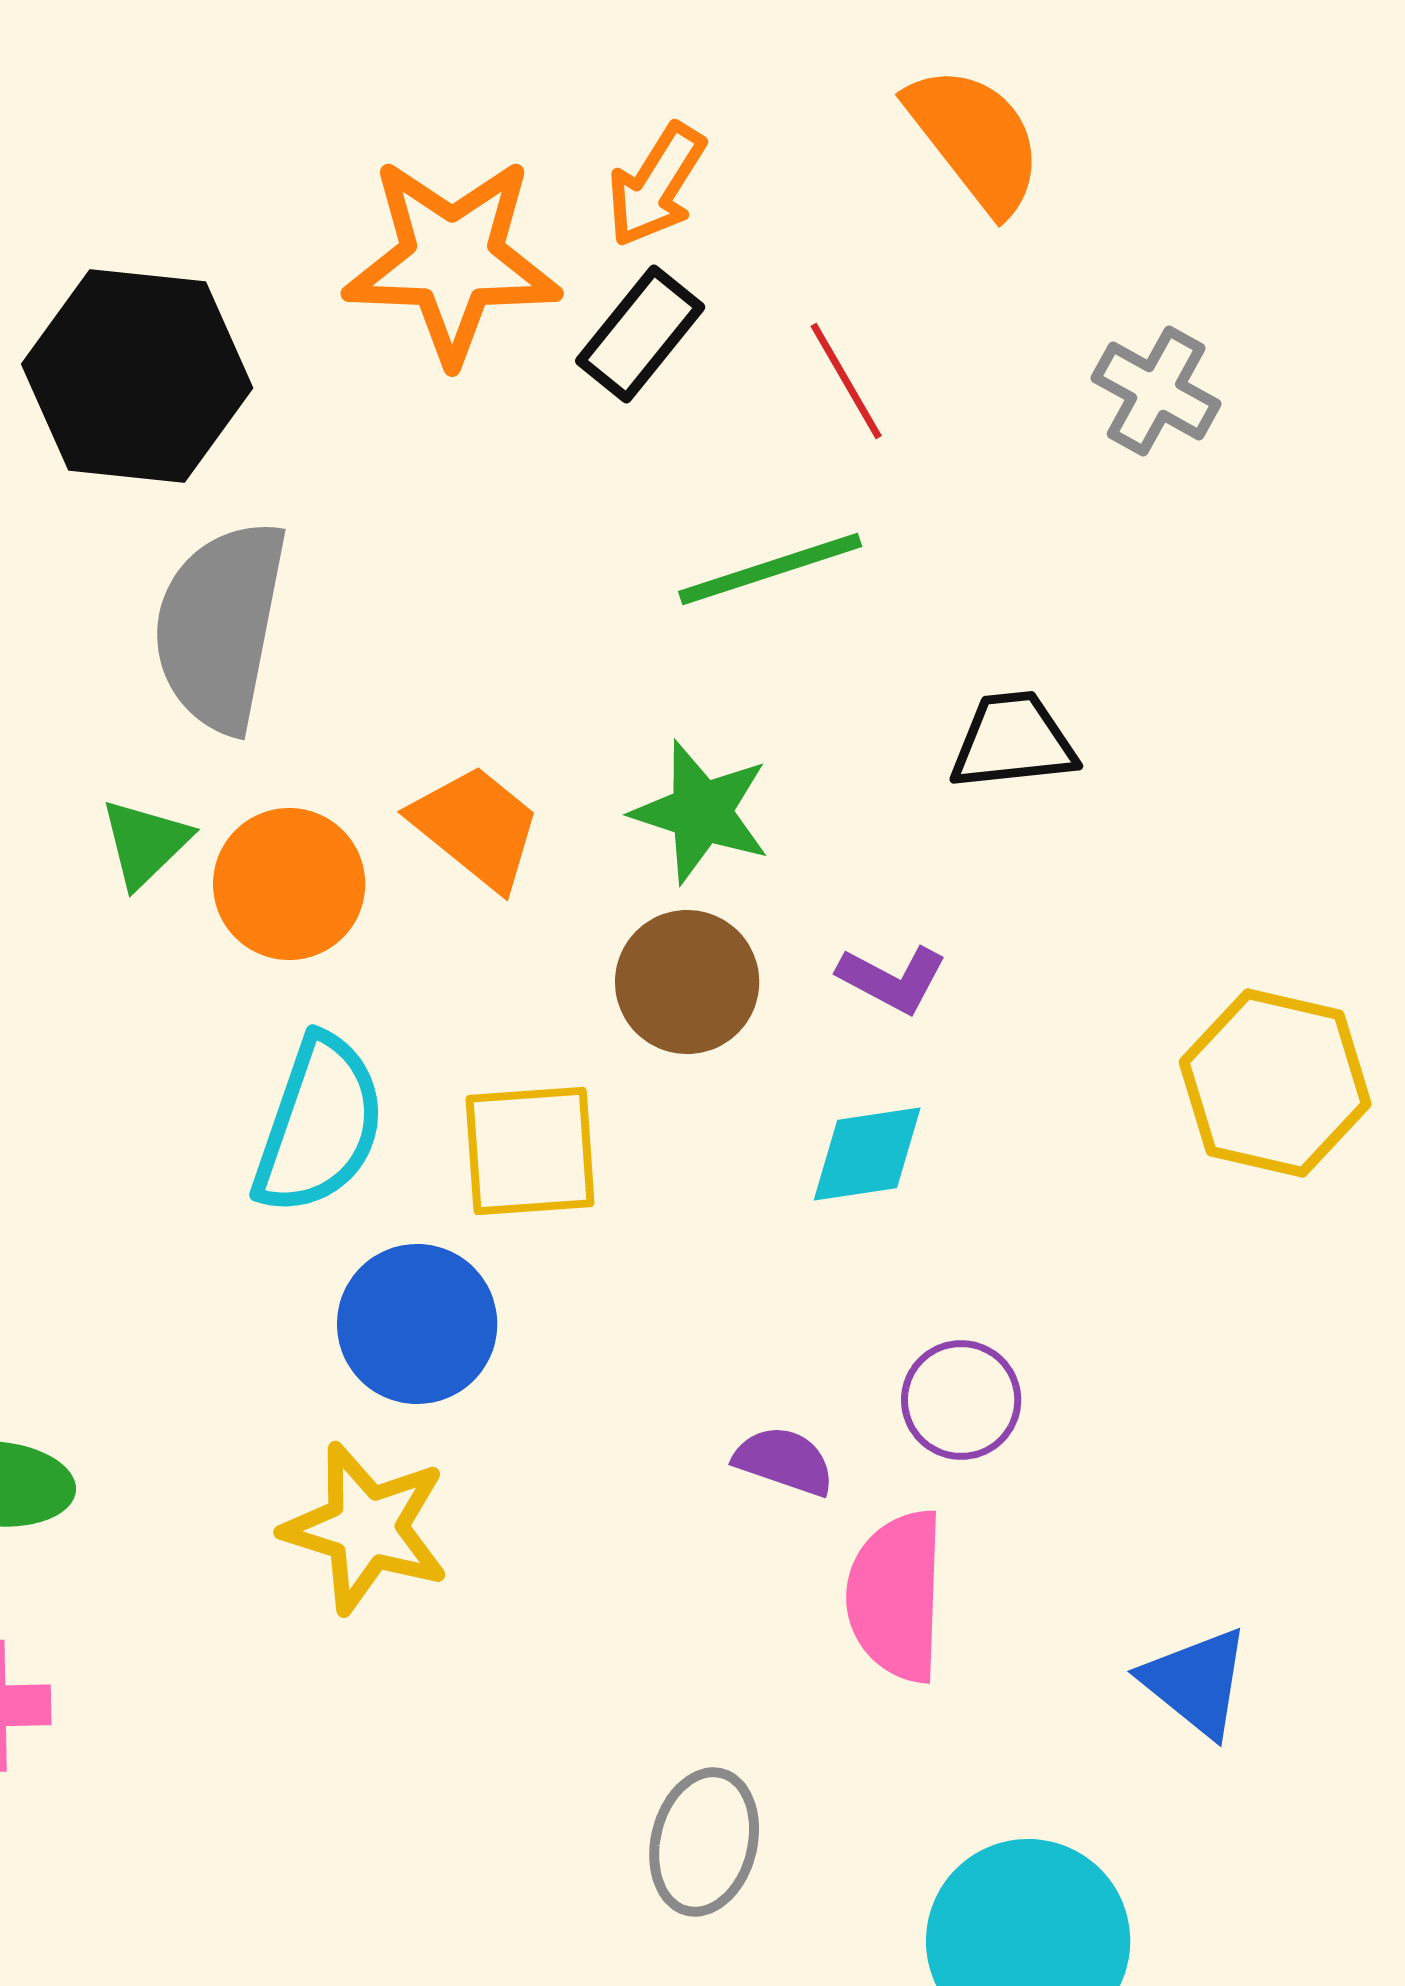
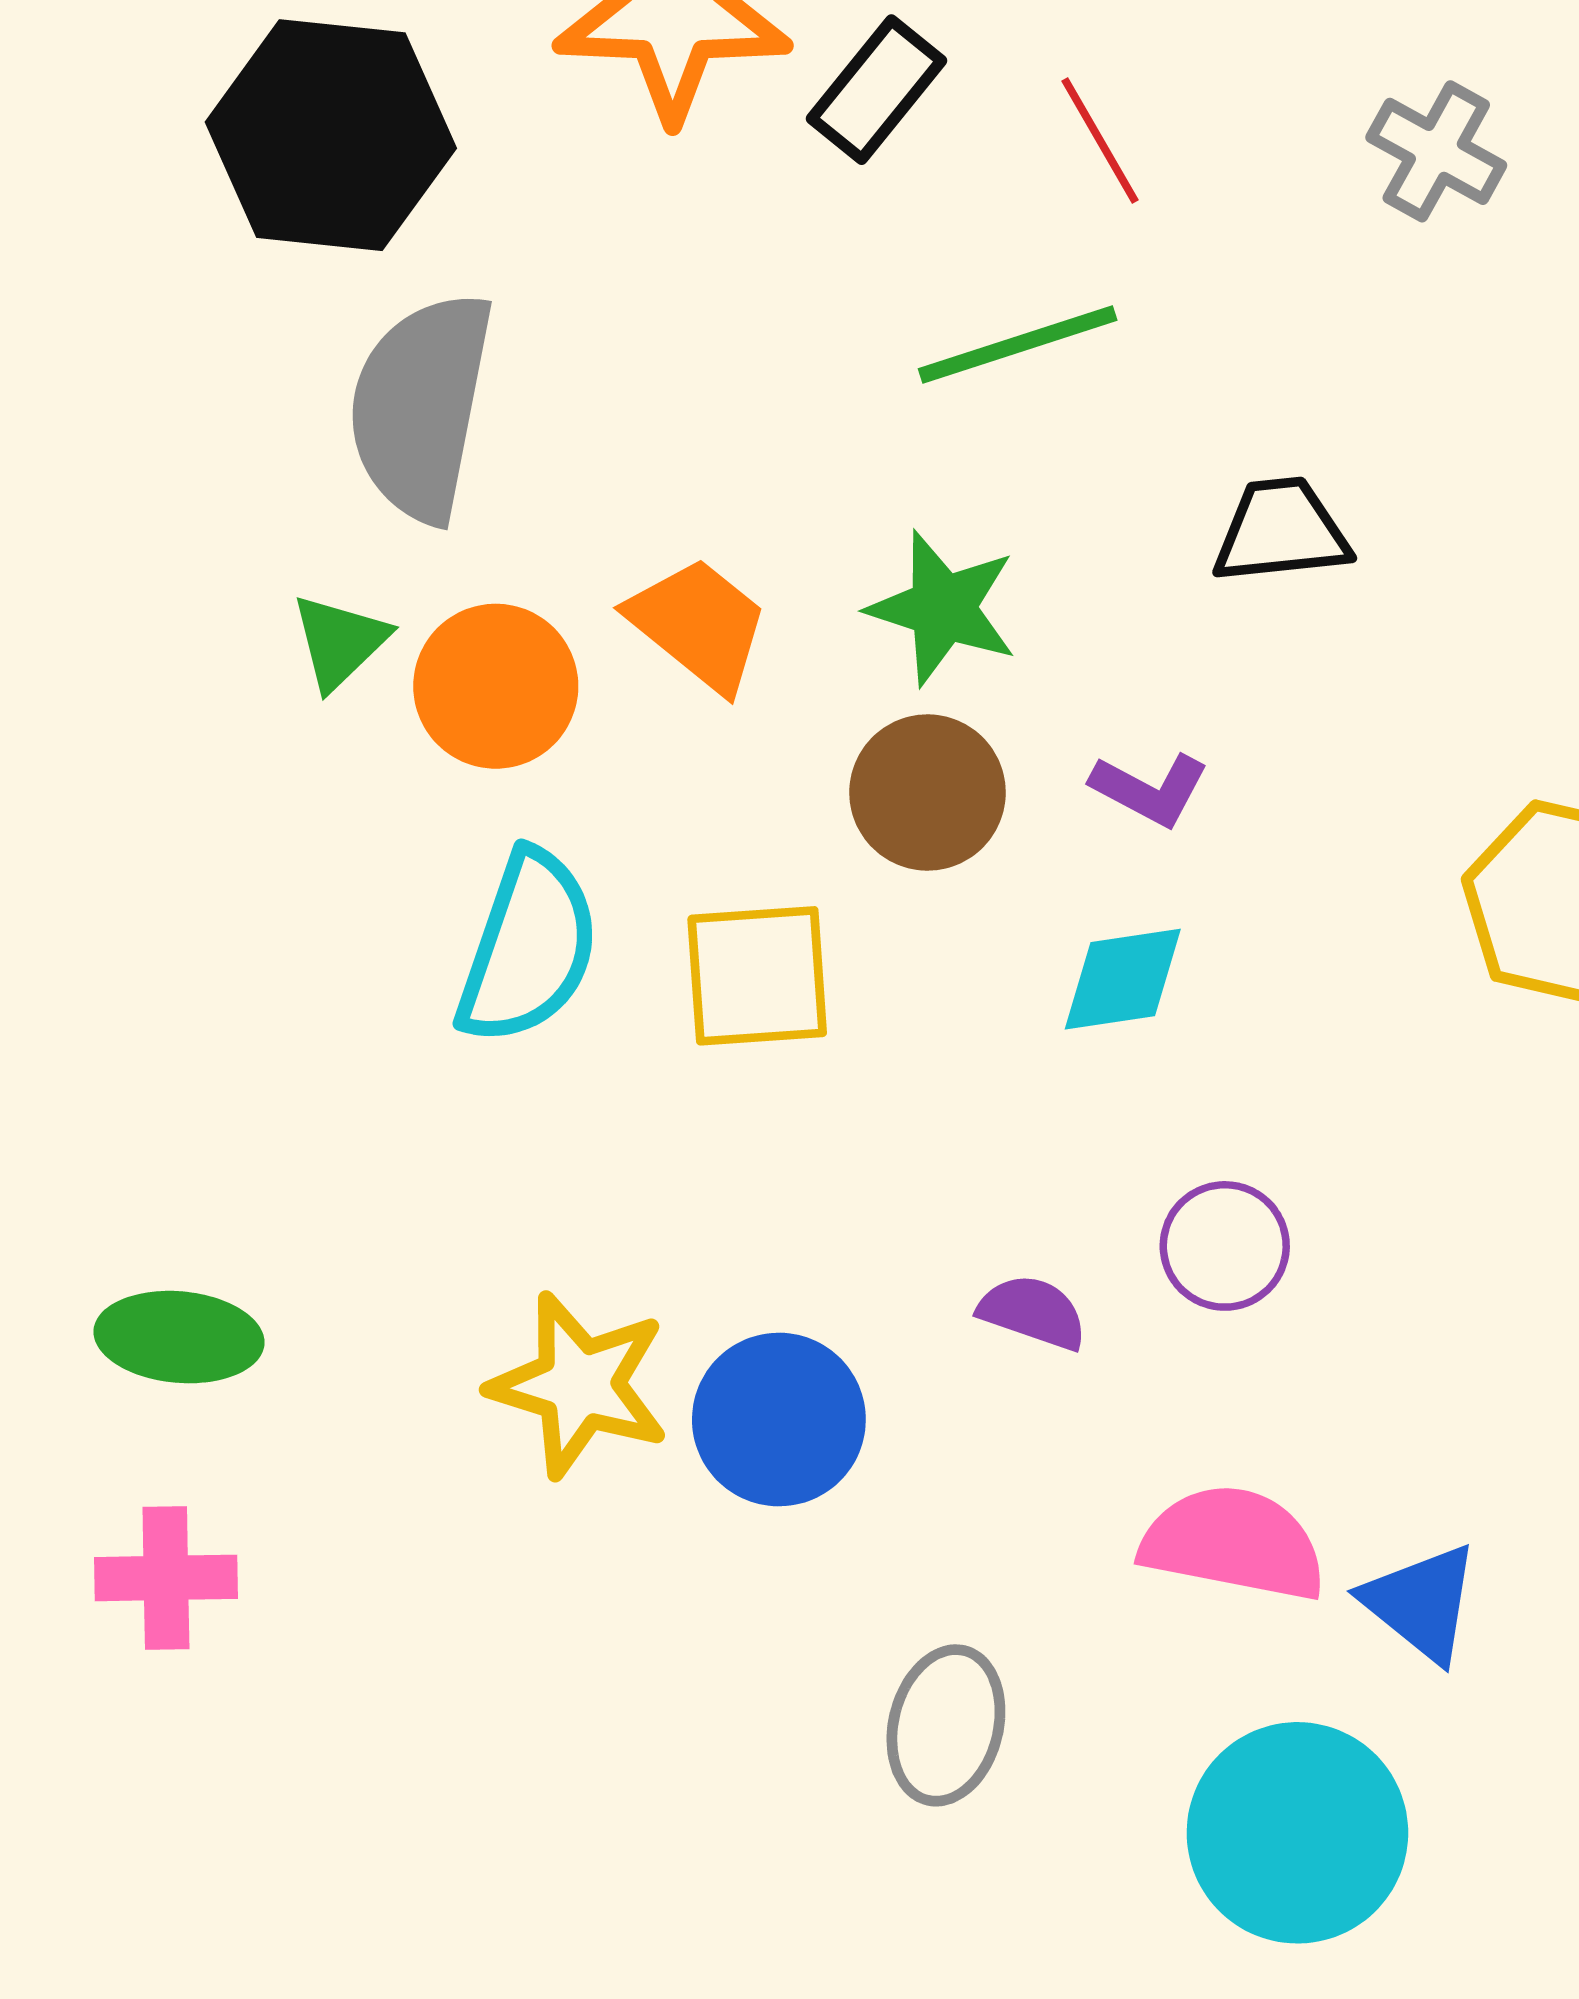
blue circle: (417, 1324) -> (779, 1420), moved
pink semicircle: (896, 1596) -> (1233, 1543), moved, turned 99
blue triangle: (1196, 1682) -> (1421, 1603), moved

